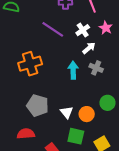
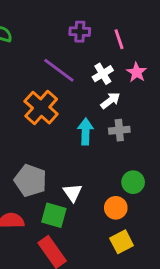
orange cross: (30, 64) -> (41, 108), moved, turned -35
gray cross: (96, 68) -> (119, 130), turned -32
orange circle: (87, 114) -> (116, 208), moved
green square: (76, 136) -> (54, 215), moved

